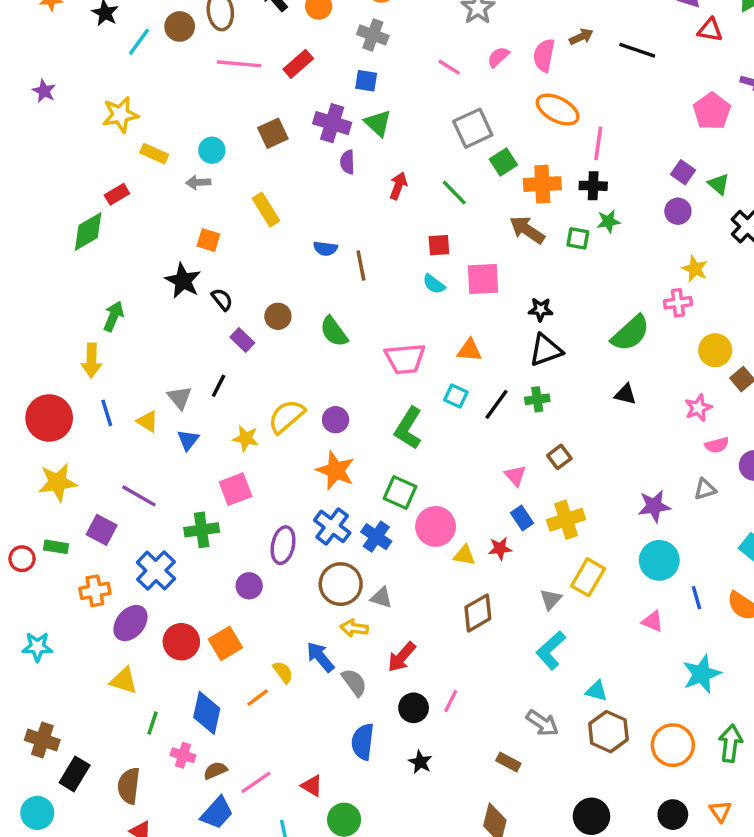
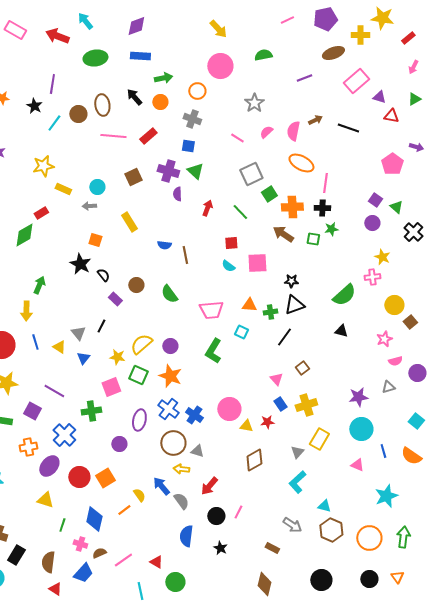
green cross: (537, 399) -> (270, 312), moved
black line: (497, 404) -> (284, 337), moved
green square: (400, 493) -> (138, 375), moved
blue trapezoid: (217, 813) -> (83, 573), moved

